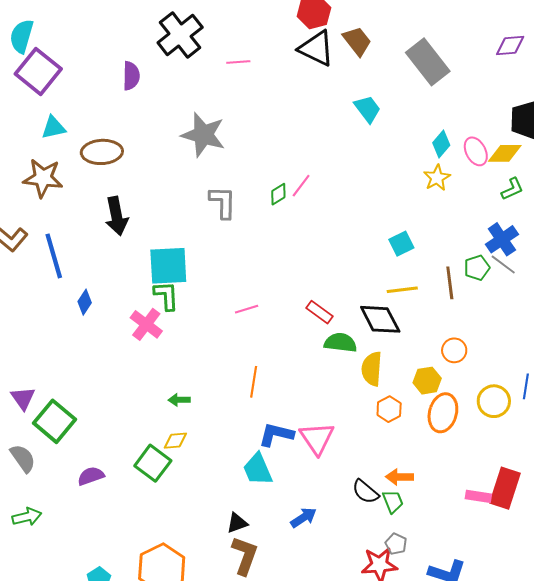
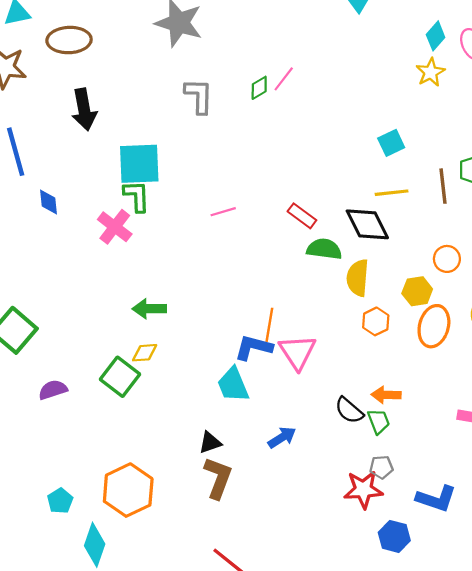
blue diamond: (85, 302) -> (48, 202), turned -40
orange line: (254, 382) -> (269, 325), moved
green arrow: (179, 400) -> (149, 309), size x1.4
gray pentagon: (396, 544) -> (381, 467), turned -30

